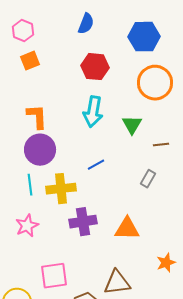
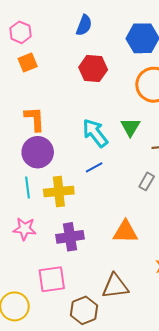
cyan arrow: (93, 112) -> (95, 133), moved, turned 132
purple cross: (83, 222) -> (70, 237), moved
pink star: (27, 226) -> (25, 229), turned 30

